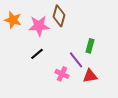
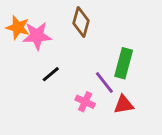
pink star: (39, 26) -> (37, 36), moved
green rectangle: (90, 46) -> (124, 63), size x1.5

